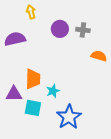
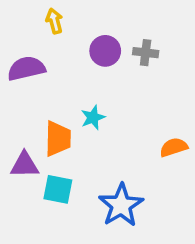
orange semicircle: (99, 56) -> (174, 147), moved, turned -35
cyan star: (53, 91) -> (93, 118), moved

